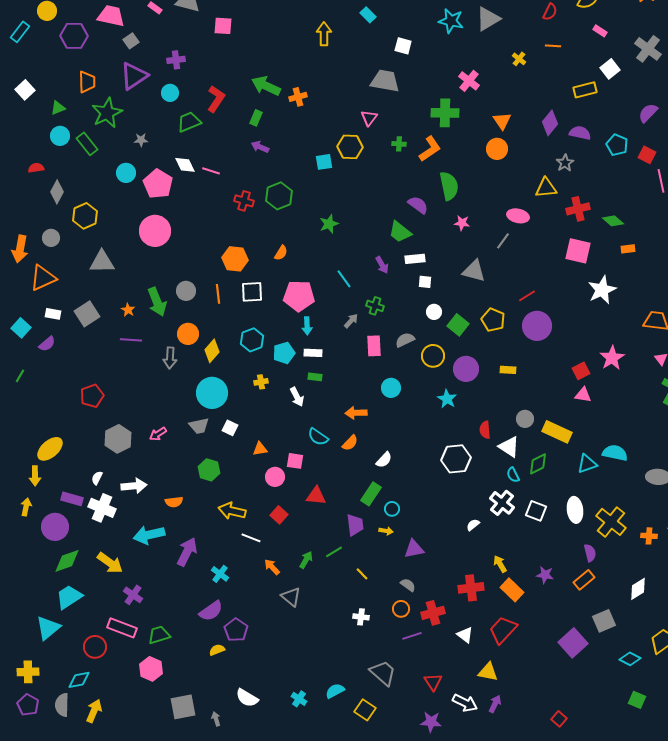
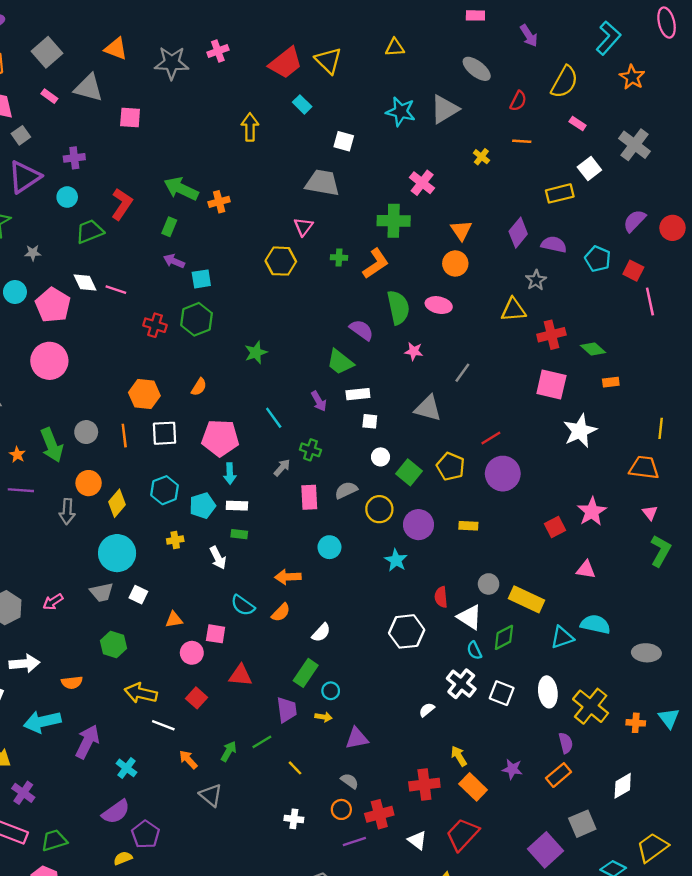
cyan square: (324, 162) -> (201, 279), moved
pink ellipse: (518, 216) -> (439, 305), moved
pink triangle: (583, 395) -> (586, 570), moved

